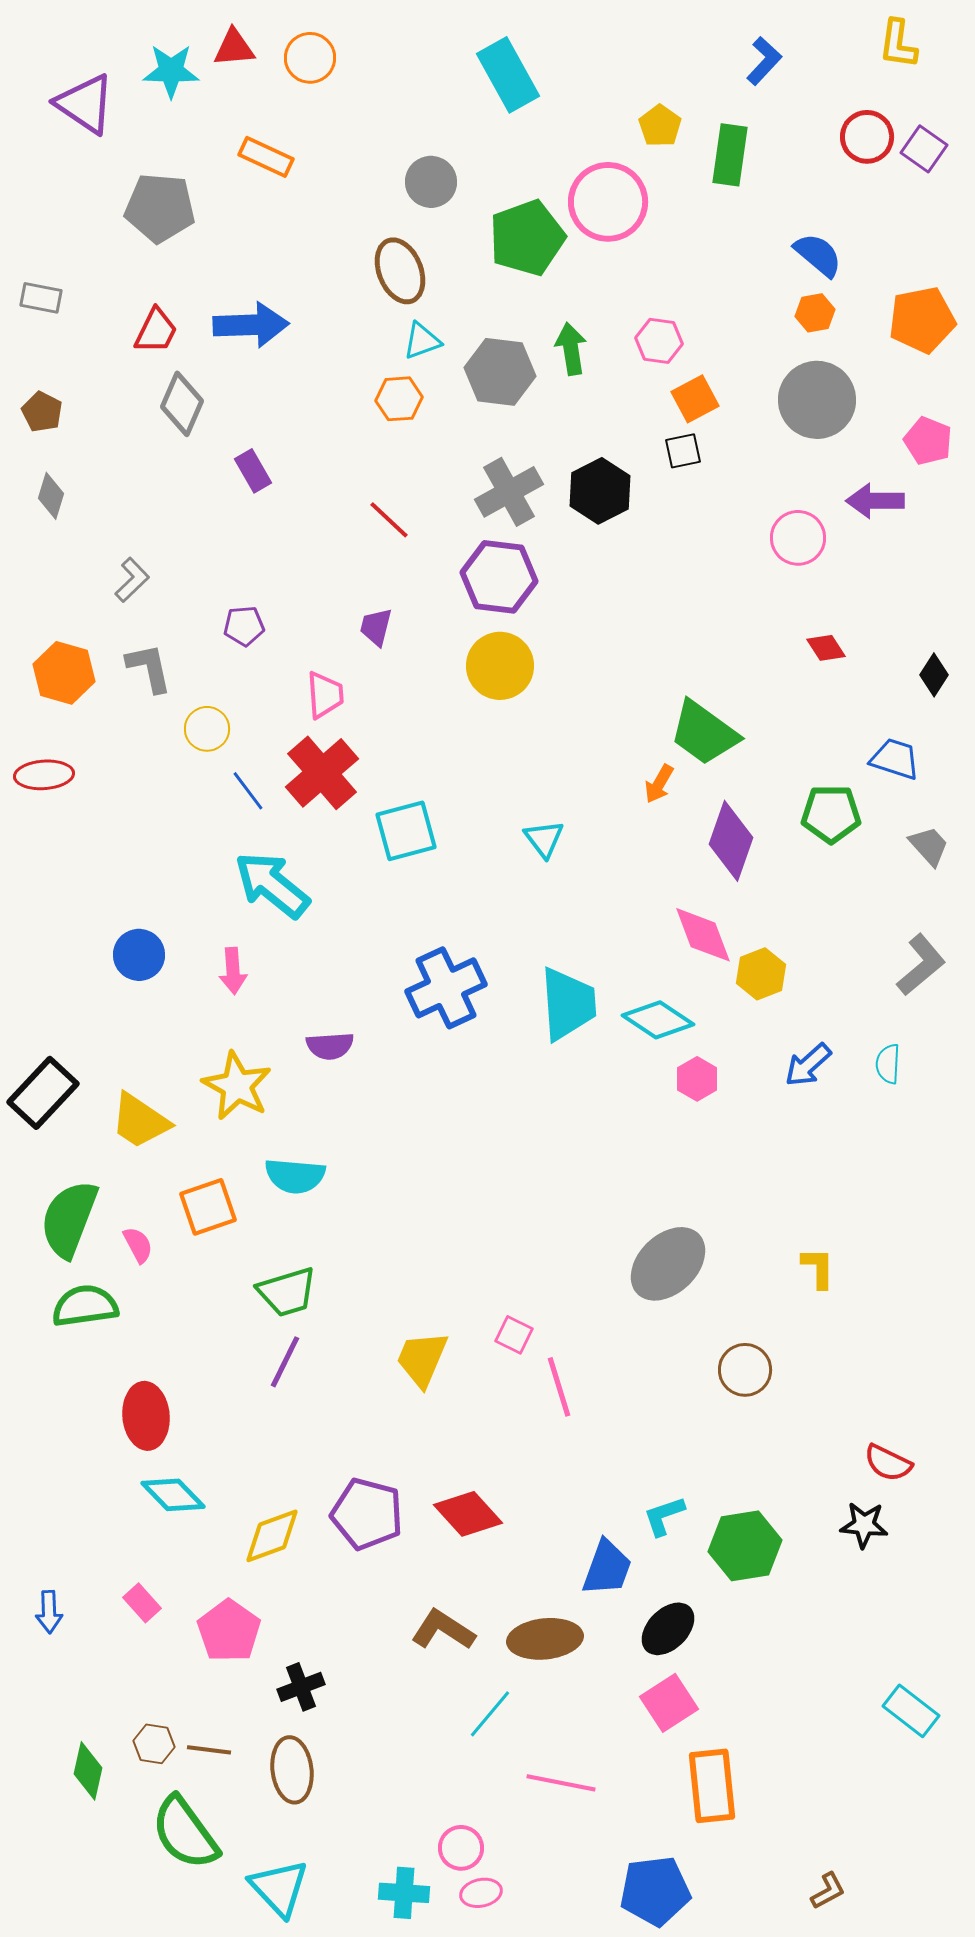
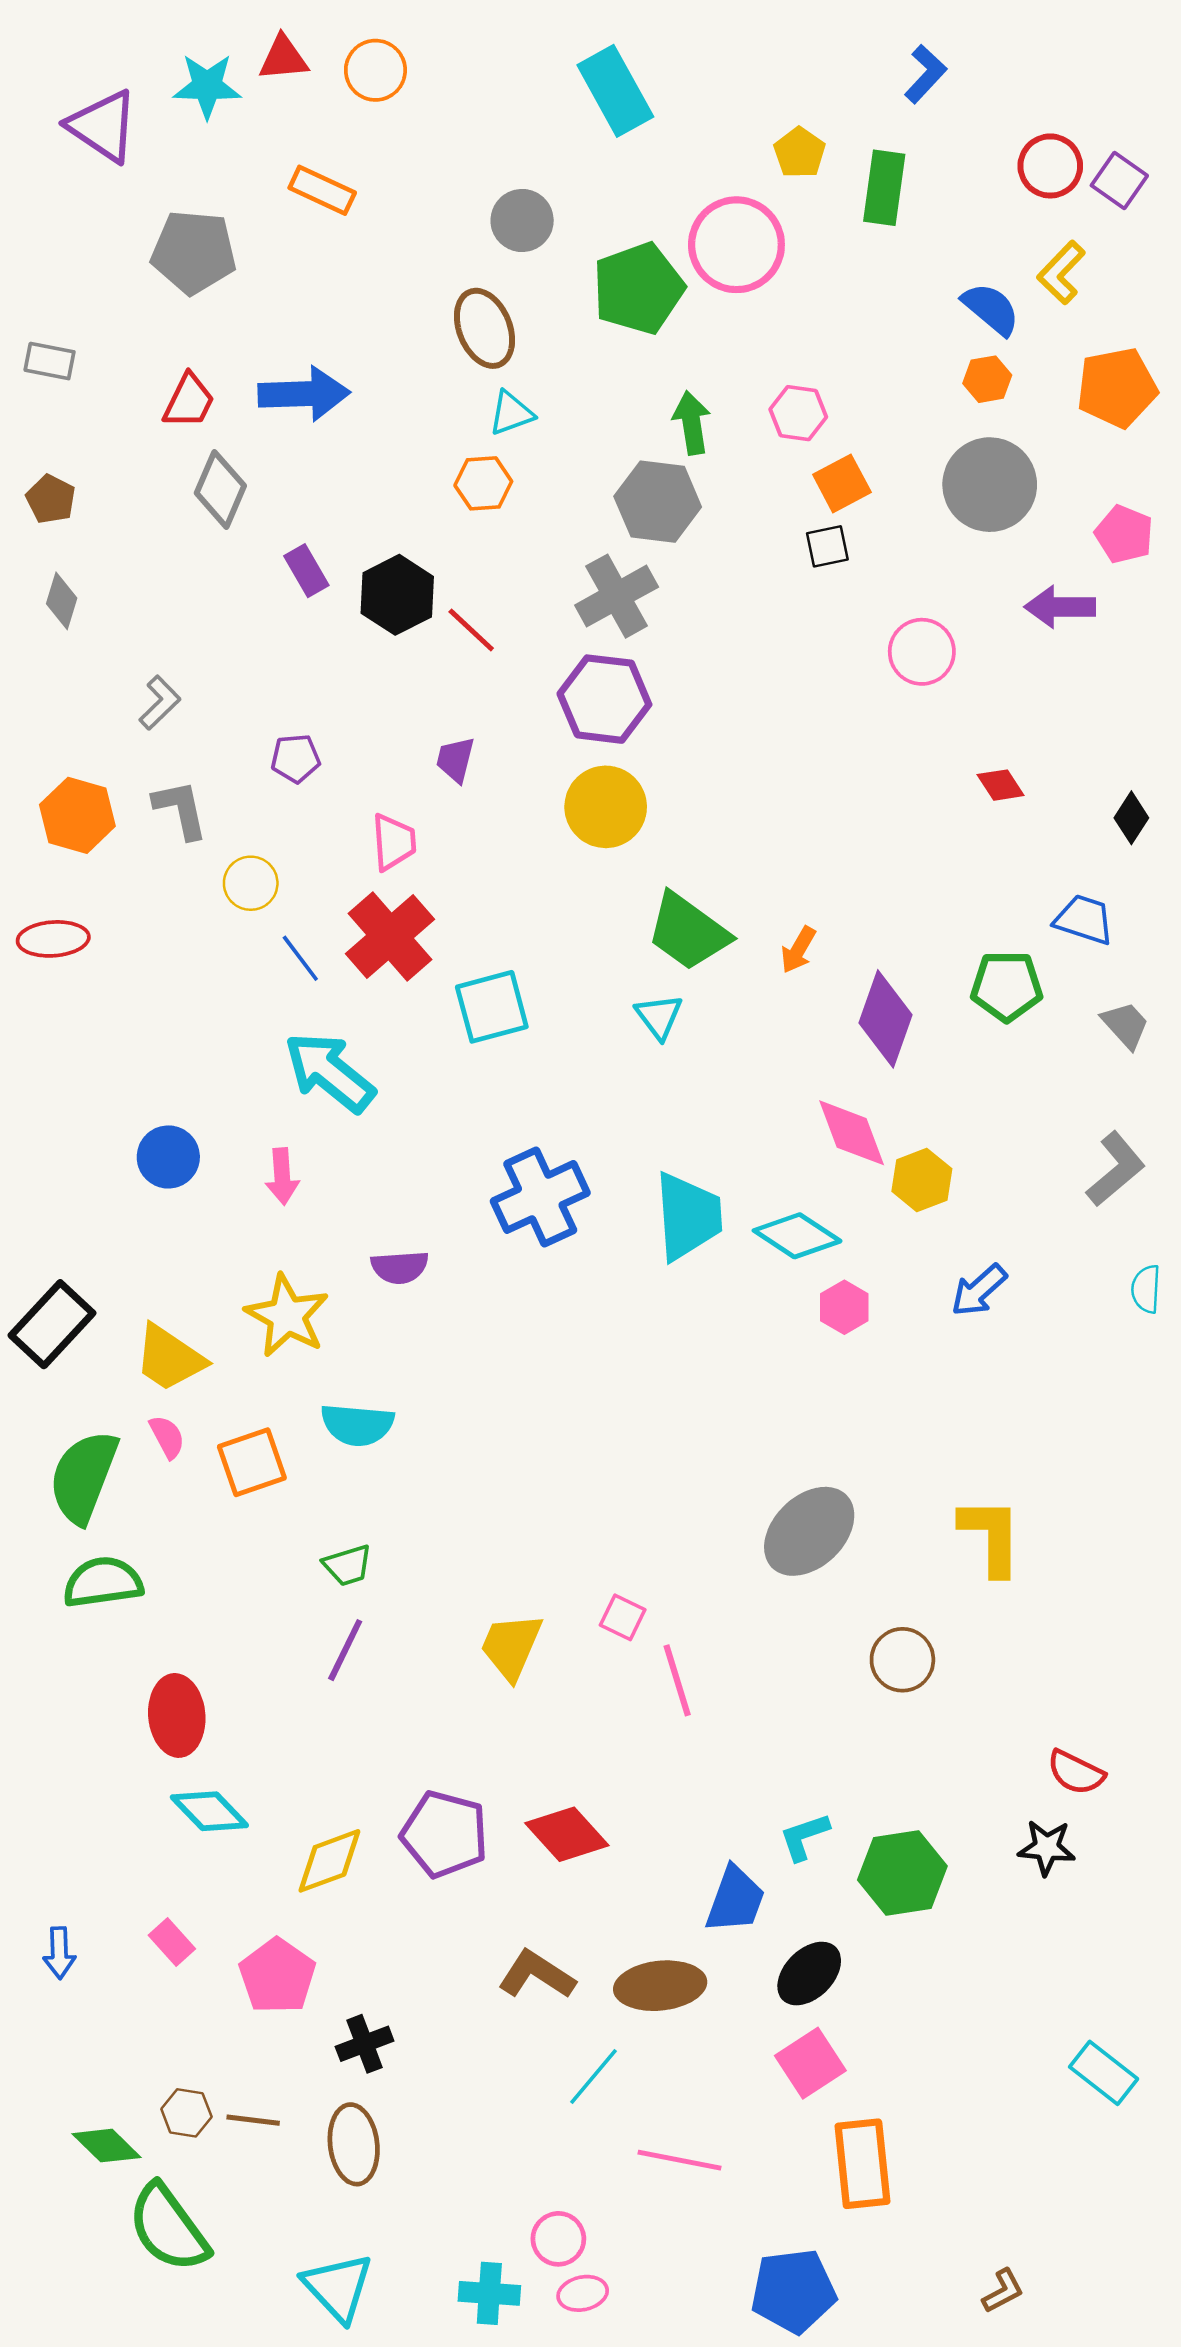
yellow L-shape: (898, 44) -> (1061, 273), moved, turned 36
gray hexagon: (500, 372) -> (658, 502), moved
black hexagon: (600, 491) -> (397, 595), moved
pink circle: (798, 538) -> (922, 652), moved
green trapezoid: (704, 733) -> (688, 932), moved
cyan semicircle: (888, 1064) -> (1146, 1289), moved
pink semicircle: (138, 1245) -> (167, 1437), moved
yellow L-shape: (818, 1268) -> (991, 1536), size x1.6
green trapezoid: (287, 1292) -> (348, 1565), size x0.7
green diamond: (88, 1771) -> (107, 2146), turned -58
green semicircle: (185, 1833) -> (168, 2228), moved

